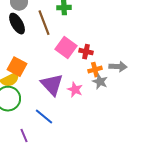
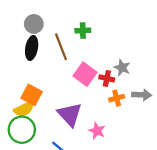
black ellipse: (17, 24) -> (32, 48), turned 40
gray star: (100, 82) -> (122, 68), moved
pink star: (75, 90) -> (97, 131), moved

